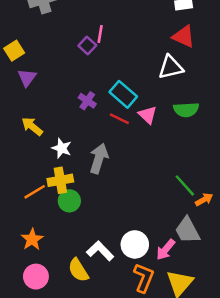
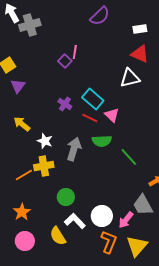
green semicircle: (186, 110) -> (102, 141), moved
green line: (185, 185) -> (129, 157), moved
green circle: (69, 201) -> (66, 197), moved

